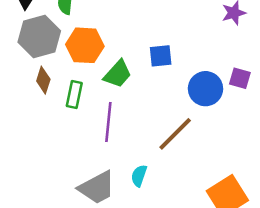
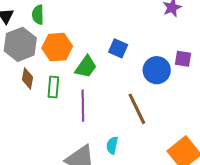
blue square: (161, 56) -> (118, 48), turned 36
brown line: (175, 134) -> (137, 109), turned -64

